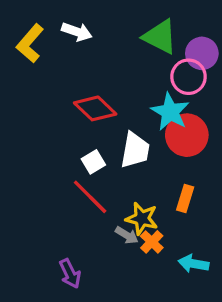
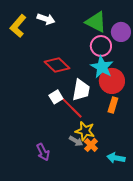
pink circle: (189, 77) -> (101, 46), moved
red line: (90, 197) -> (72, 108), moved
orange rectangle: (185, 199) -> (113, 105), moved
purple arrow: (70, 274) -> (43, 152), moved

